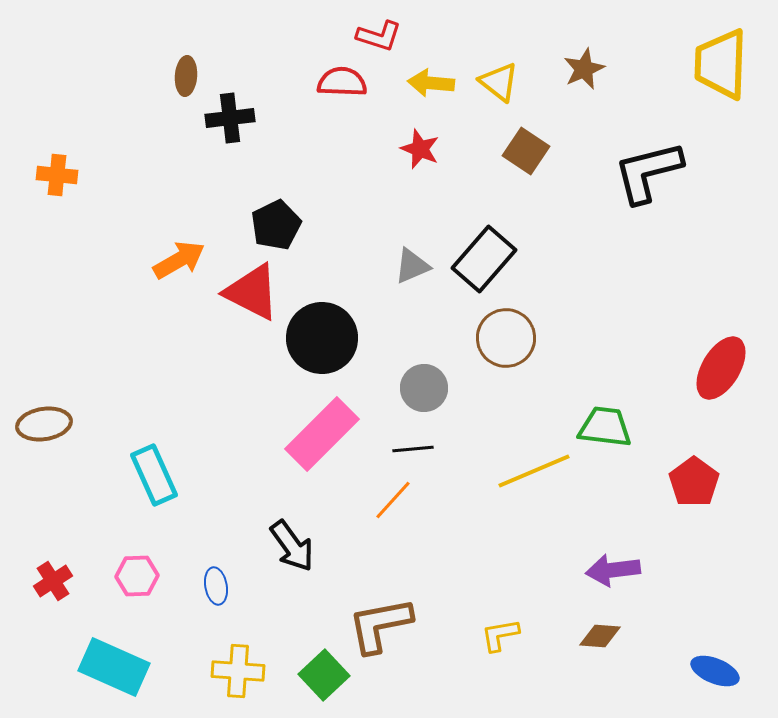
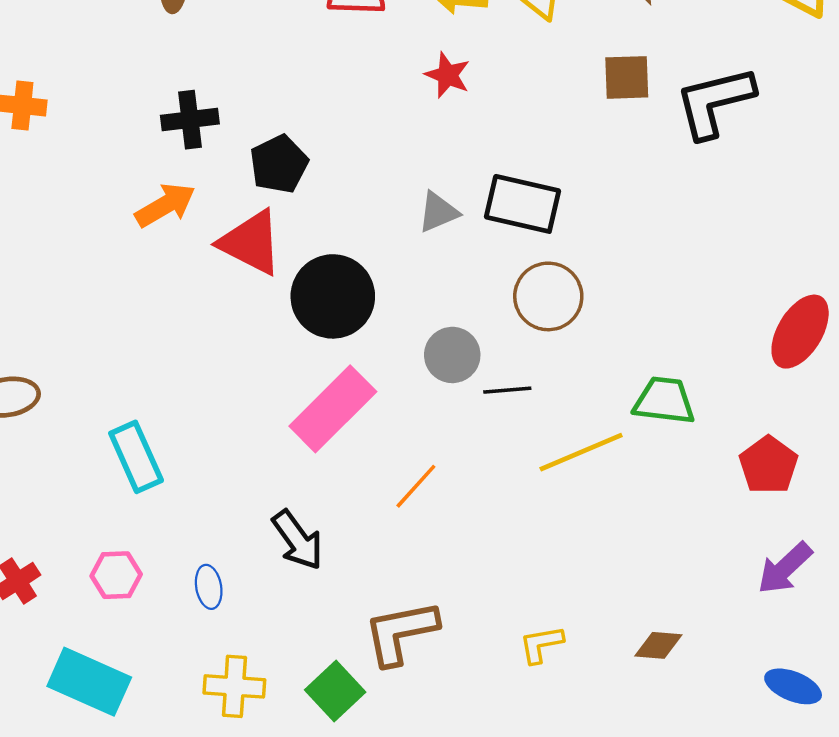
black cross: (230, 118) -> (190, 120), moved
brown square: (526, 151) -> (627, 77), moved, turned -36
black rectangle: (484, 259) -> (523, 204), turned 62
black line: (413, 449) -> (507, 390), moved
purple arrow: (613, 570) -> (785, 568), moved, turned -36

